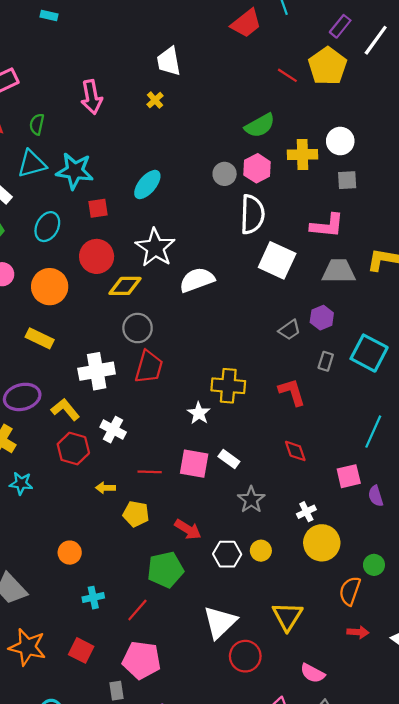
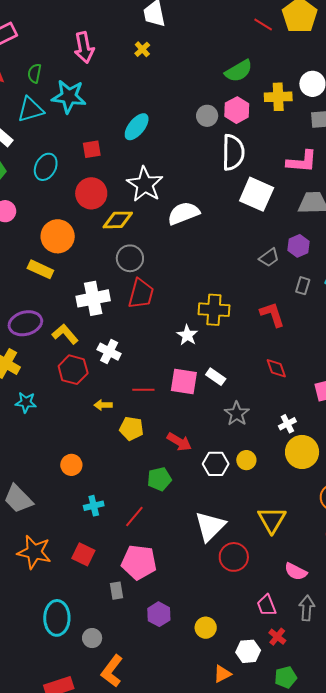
cyan star: (75, 171) -> (69, 96), moved
orange circle: (50, 287) -> (58, 236), moved
green pentagon: (165, 570) -> (159, 479), size x0.7

